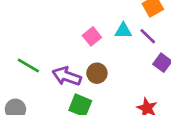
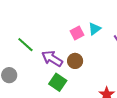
cyan triangle: (123, 31) -> (95, 29), moved, turned -48

